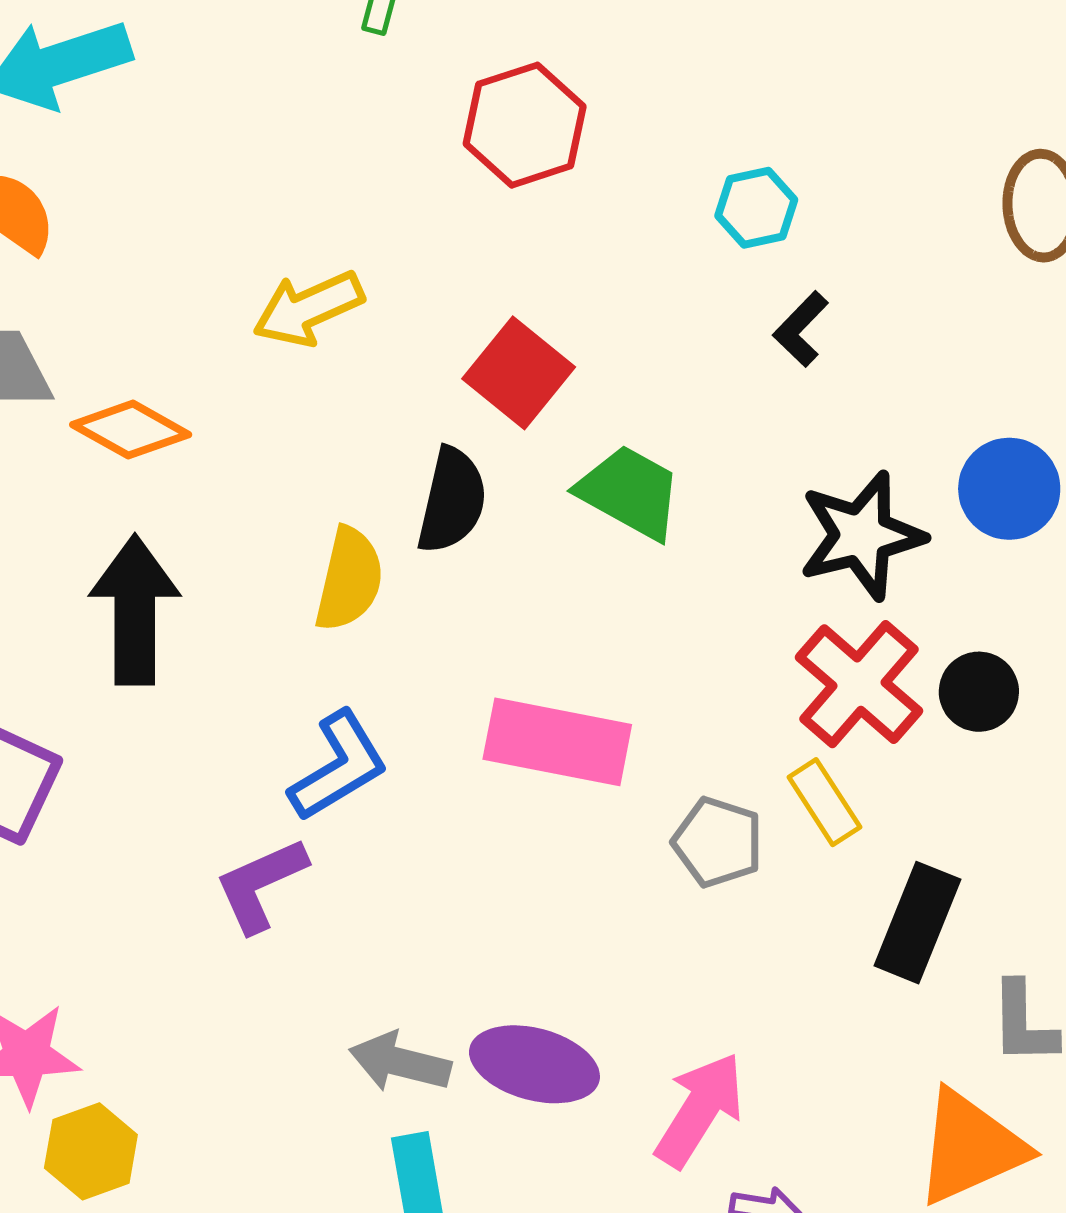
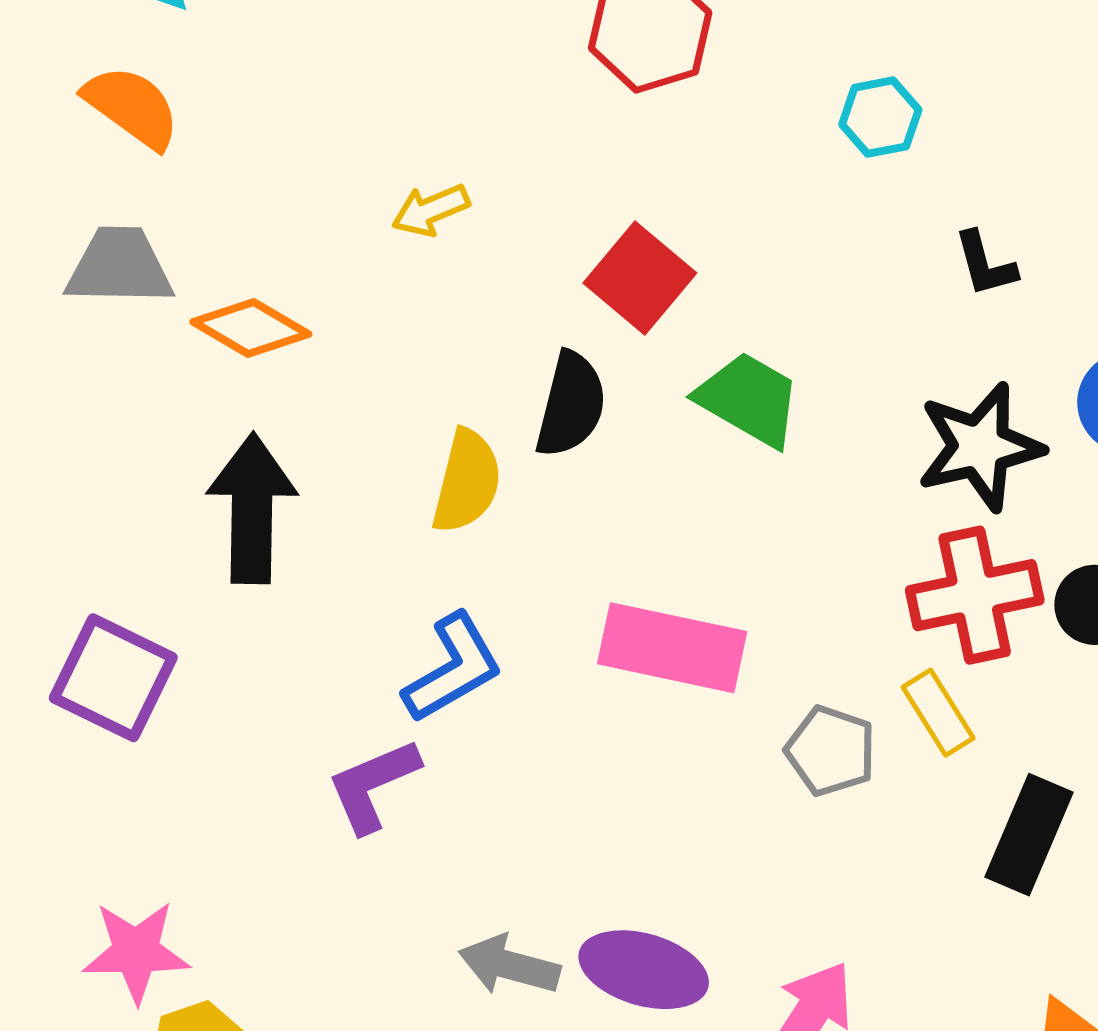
yellow arrow: (308, 308) -> (431, 210), size x0.7
black L-shape: (801, 329) -> (985, 264), moved, turned -60
red cross: (859, 684) -> (975, 595), turned 36

